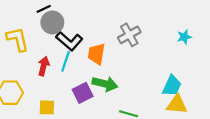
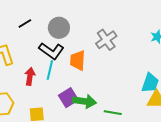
gray circle: (52, 22) -> (59, 28), moved
green arrow: (105, 84) -> (84, 101), moved

